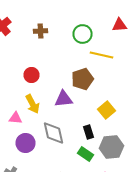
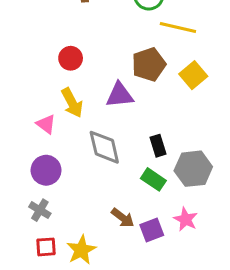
yellow square: (106, 110) -> (193, 75), moved
pink triangle: (16, 118) -> (46, 124), turned 32
purple circle: (26, 143) -> (46, 170), moved

